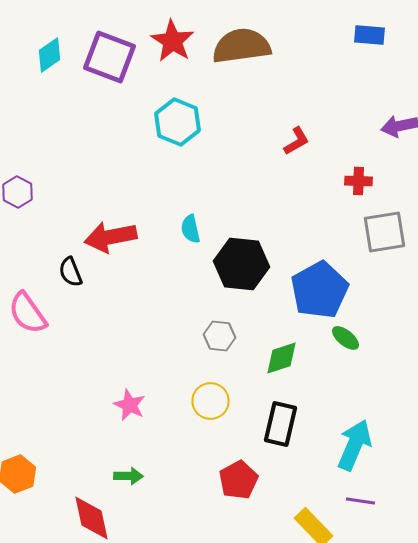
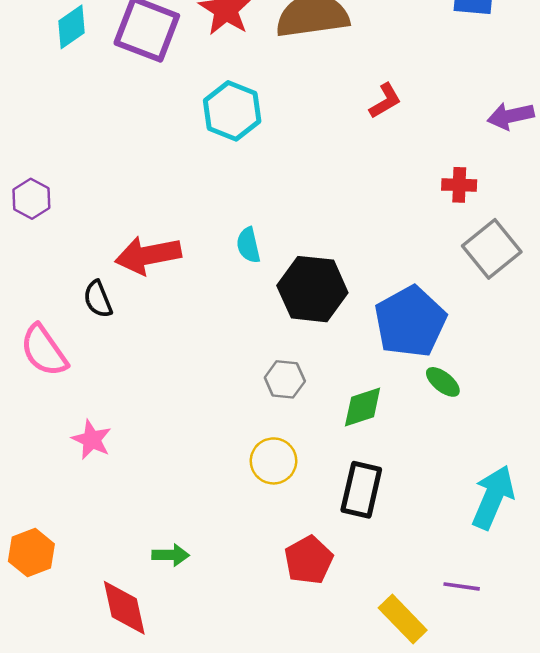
red L-shape: (296, 141) -> (385, 101), moved
gray square: (384, 232) -> (492, 249), turned -30
pink star: (130, 405) -> (92, 440), moved
cyan arrow: (354, 445) -> (493, 497), moved

